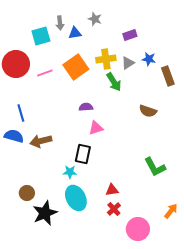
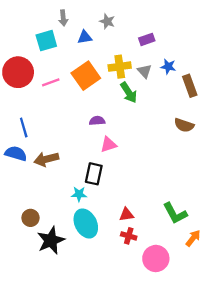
gray arrow: (60, 23) -> (63, 18), moved
gray triangle: (128, 63) -> (145, 71), turned -40
brown semicircle: (148, 111) -> (184, 125), moved
green L-shape: (155, 167) -> (175, 213), moved
red cross: (114, 209) -> (129, 236), turned -32

